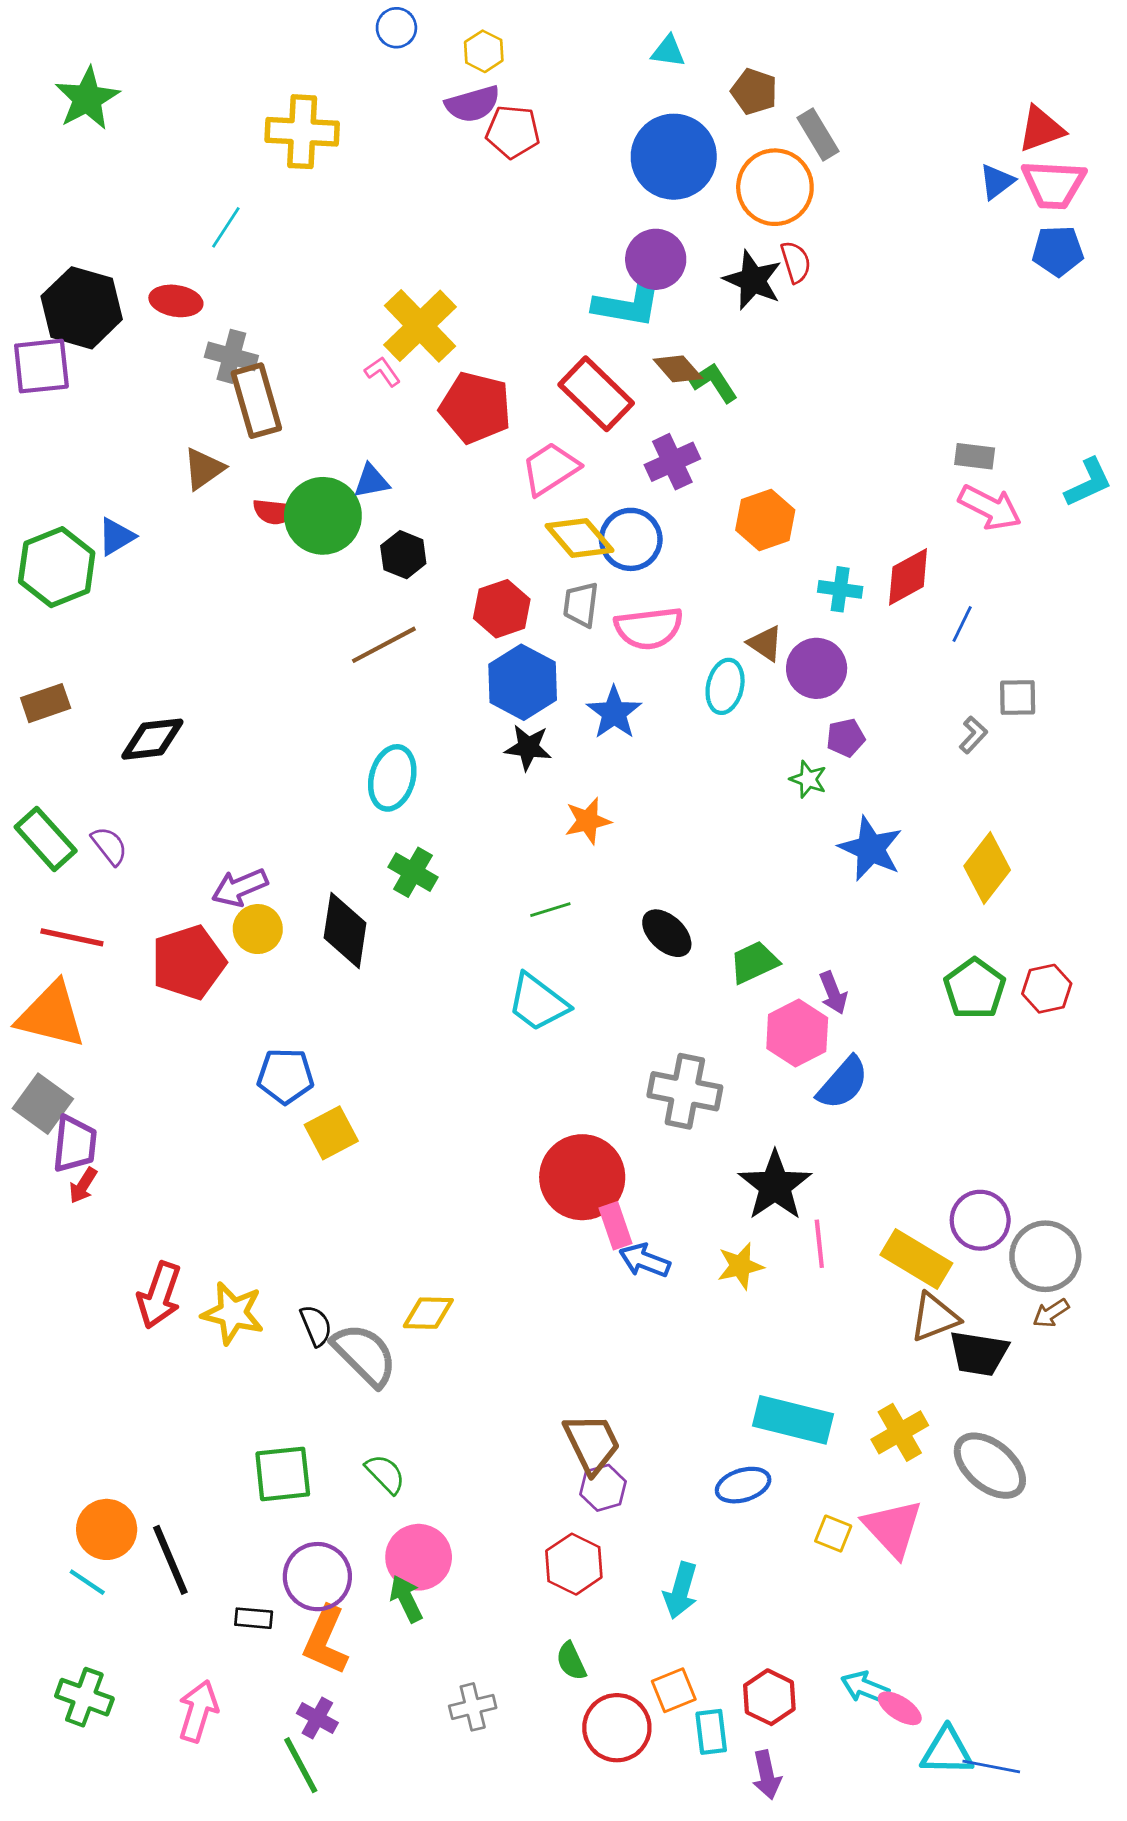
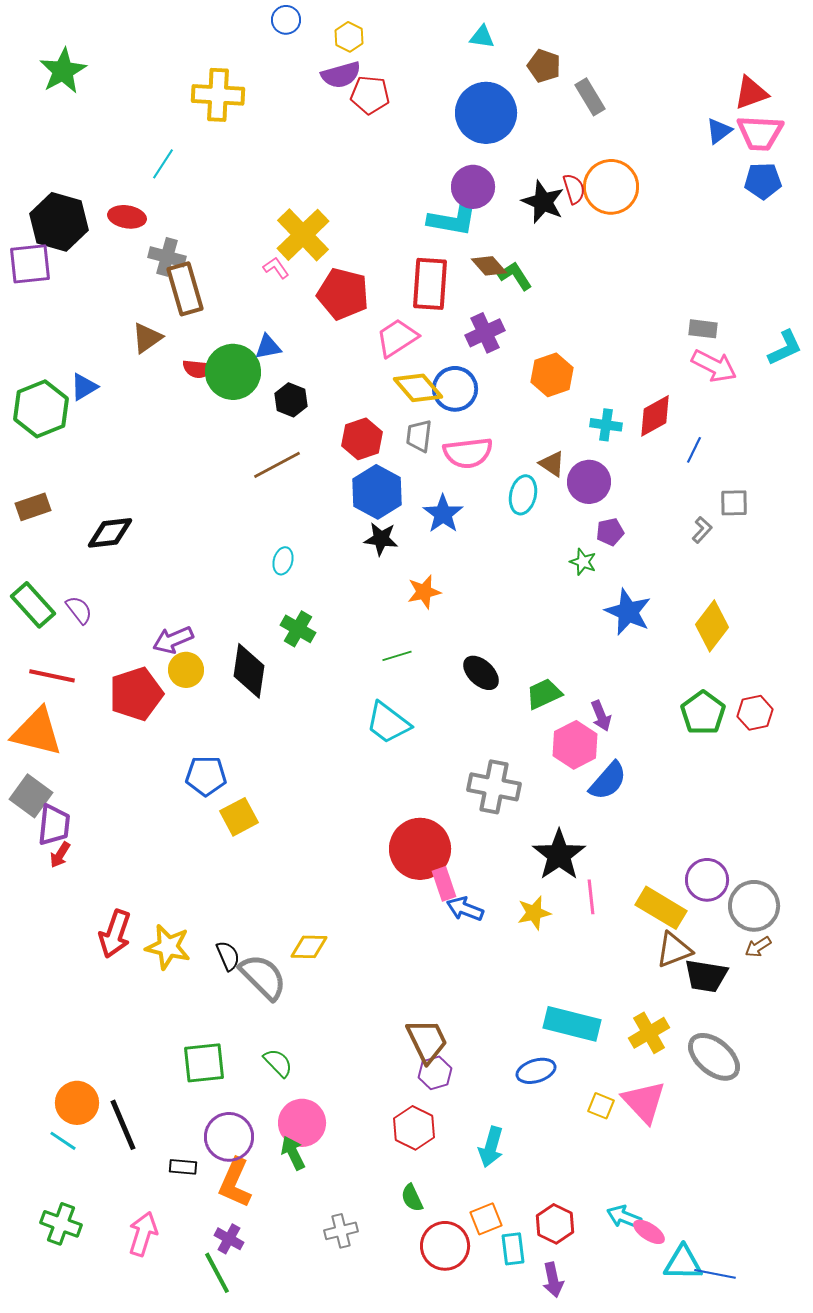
orange circle: (775, 187) -> (611, 187), moved
red rectangle: (596, 394) -> (430, 284), turned 50
cyan ellipse: (392, 778) -> (283, 561), size x0.6

